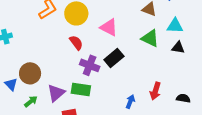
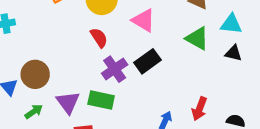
purple cross: (90, 65) -> (115, 69), turned 30
purple triangle: (56, 93) -> (68, 102), turned -30

